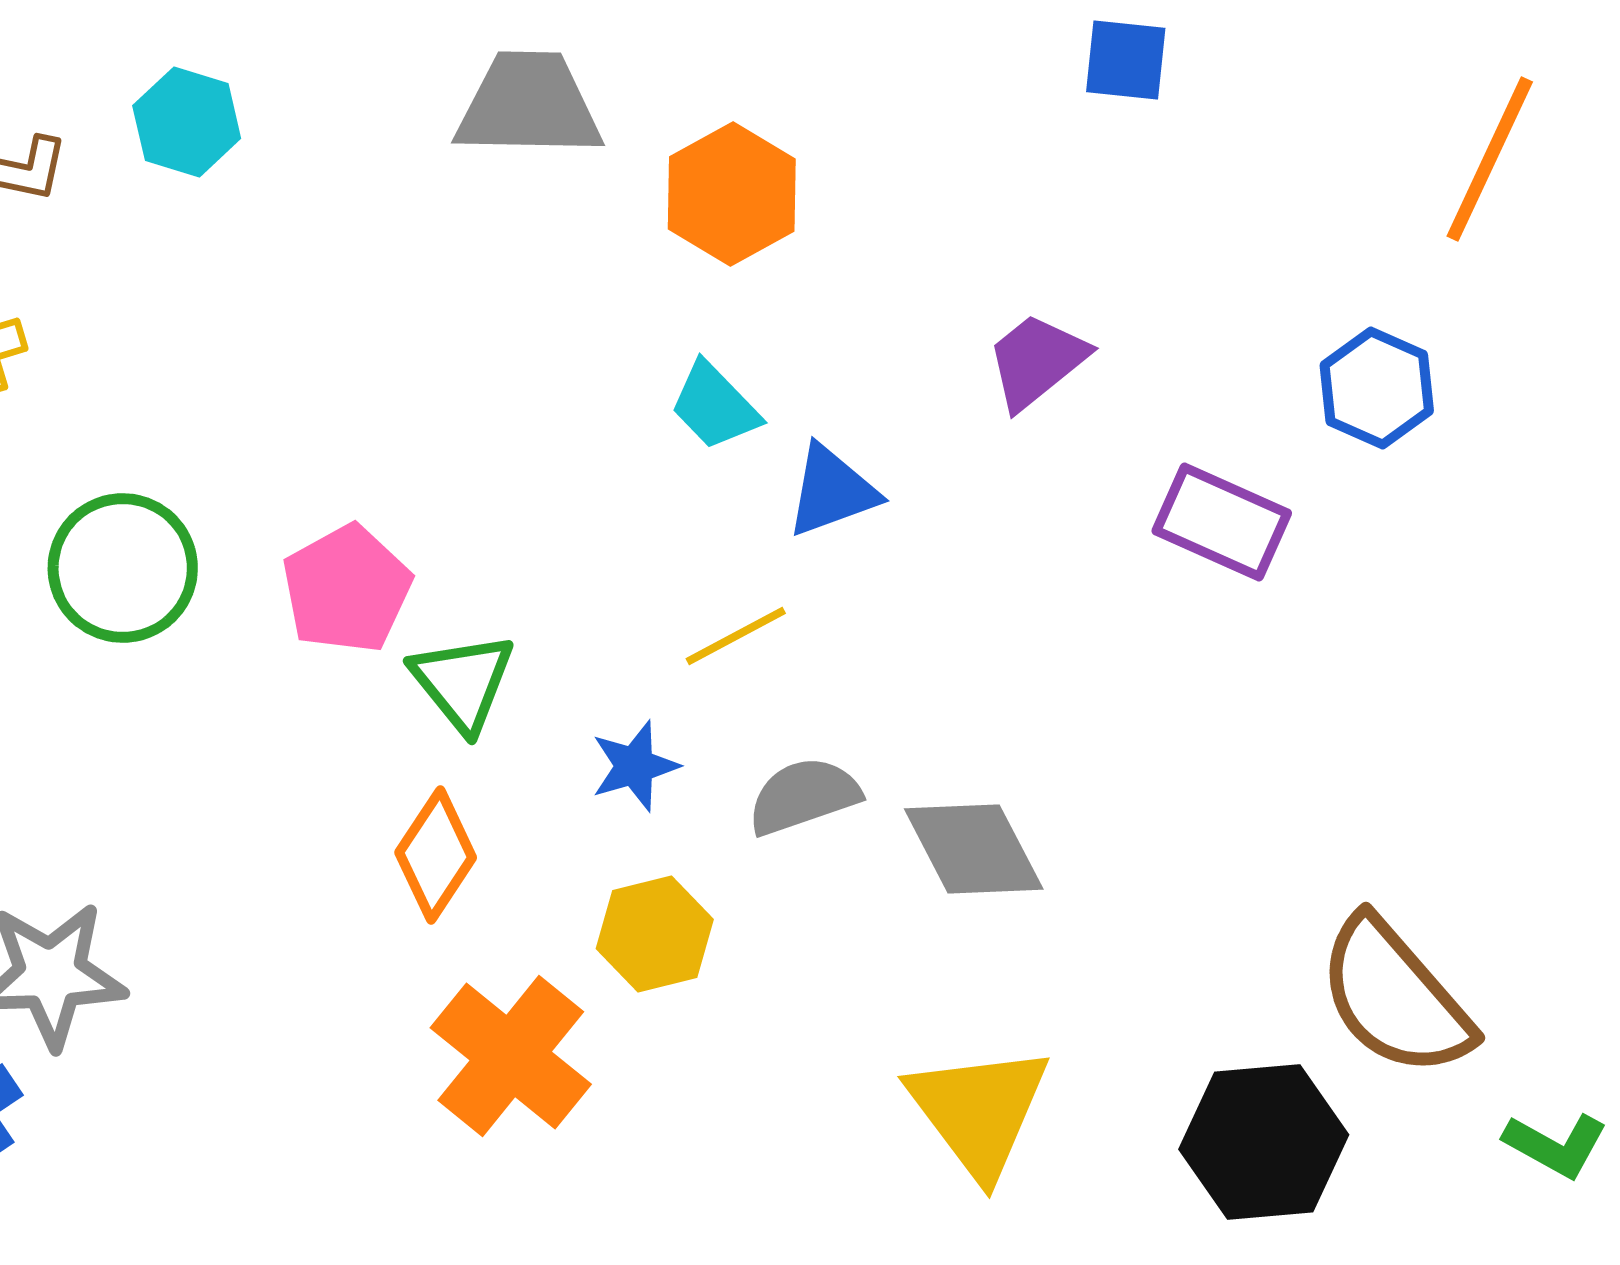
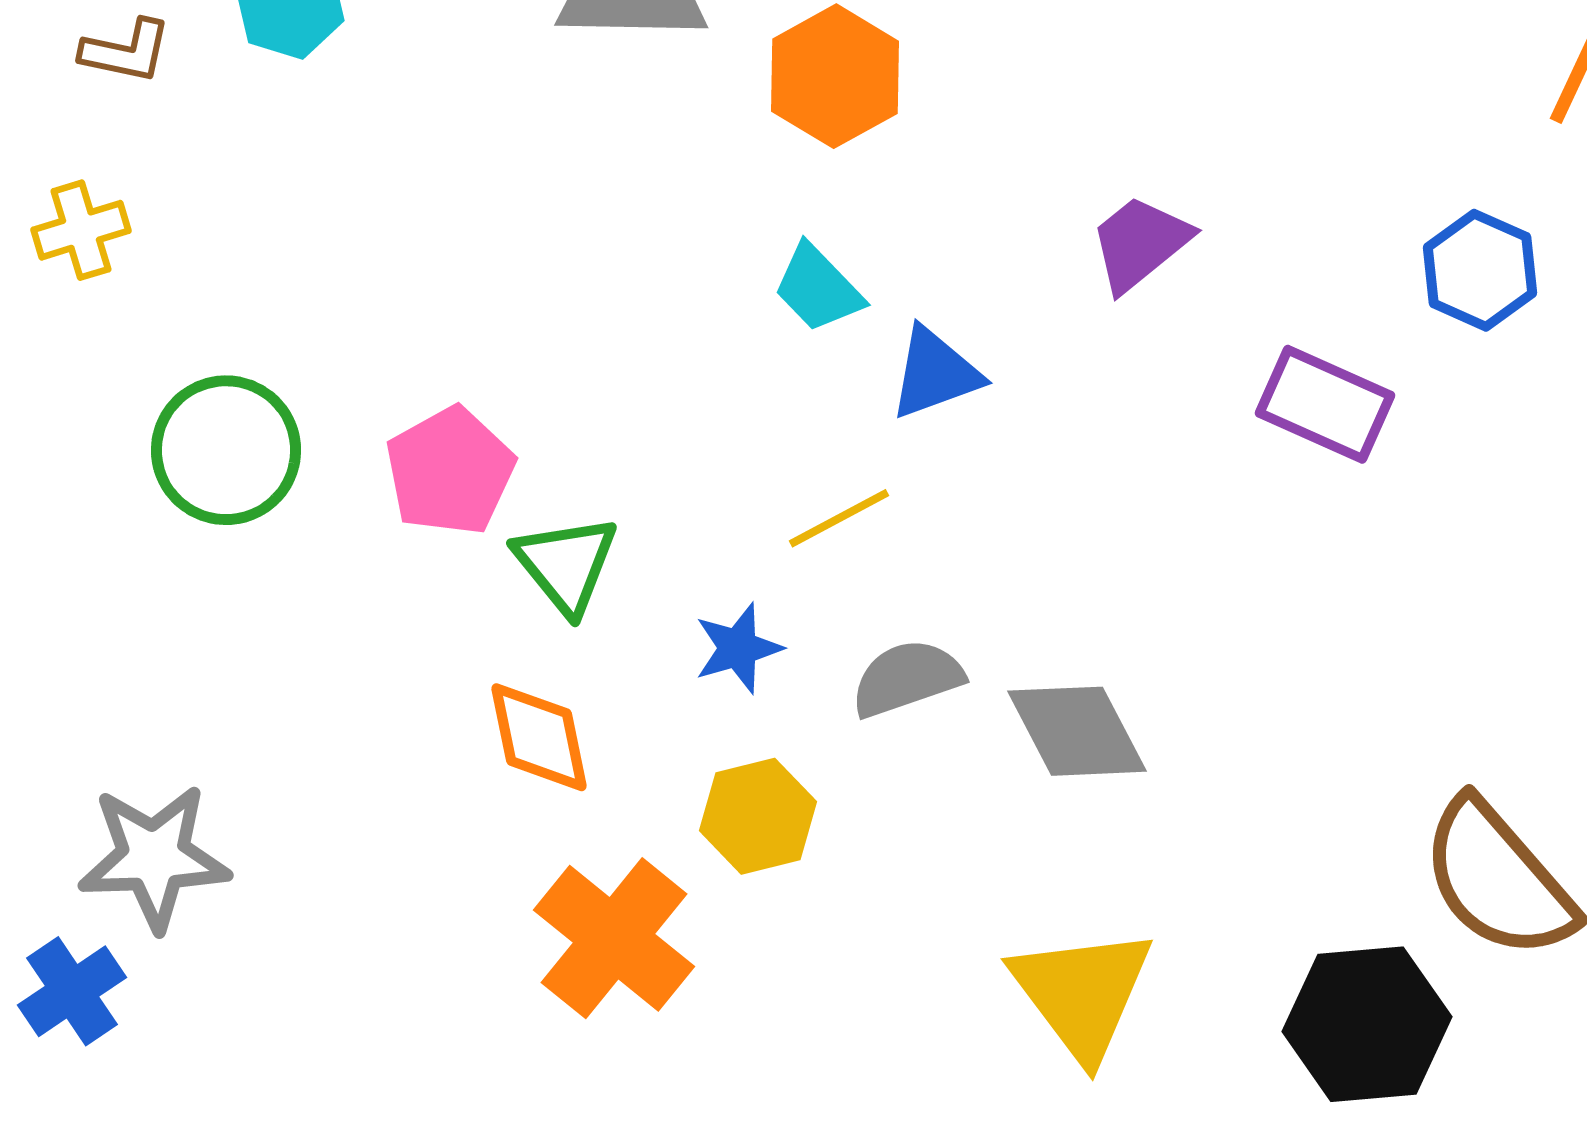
orange diamond: (436, 855) -> (539, 737), turned -45

